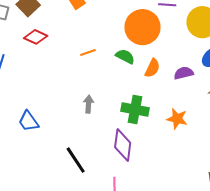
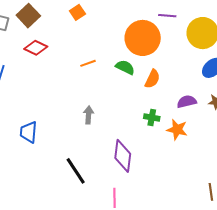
purple semicircle: (184, 73) -> (187, 102), moved
green cross: (135, 110) -> (152, 118), moved, size x0.6
blue trapezoid: (28, 121) -> (29, 132), turned 40

